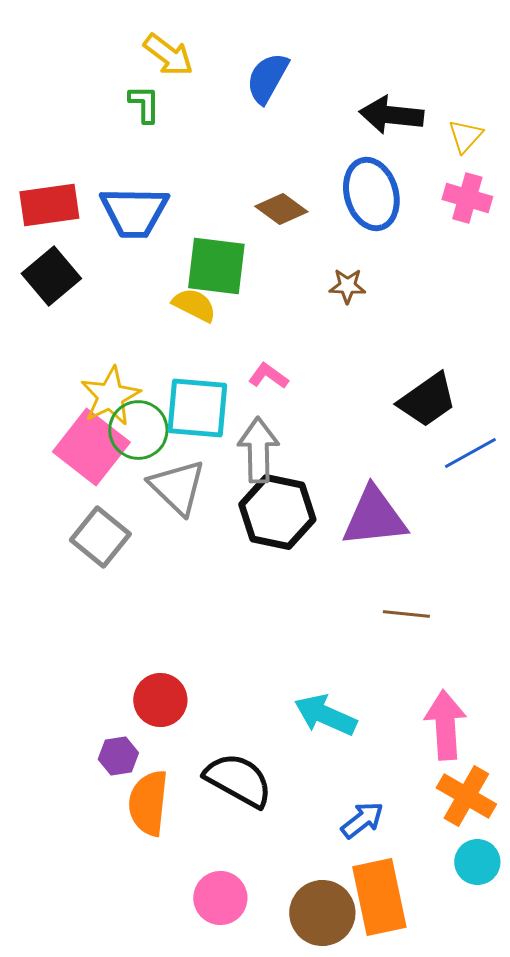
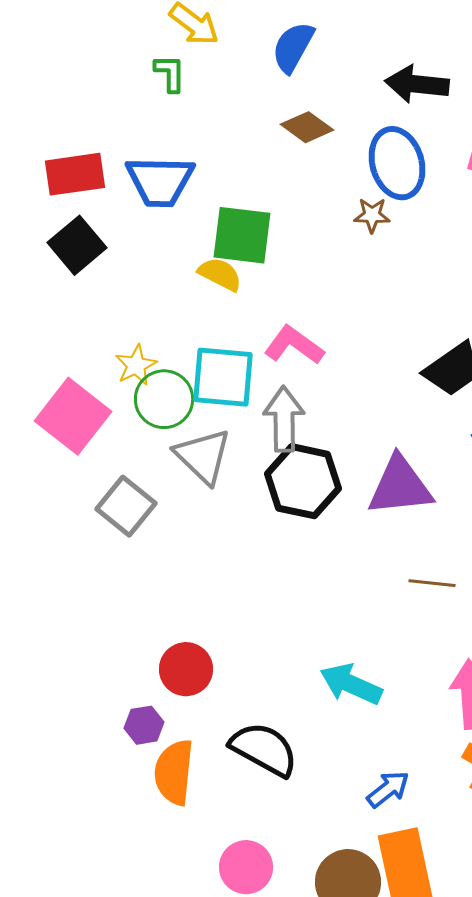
brown diamond: (281, 209) -> (307, 127), moved
brown star: (347, 286) -> (372, 215), moved
pink L-shape: (268, 376) -> (294, 345), size x1.5
yellow star: (110, 396) -> (136, 365), size x0.7
pink square: (91, 447) -> (73, 416), moved

